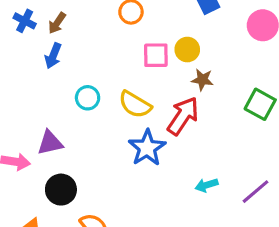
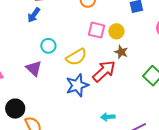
yellow semicircle: (135, 104) -> (76, 57), turned -75
purple triangle: (50, 143) -> (34, 68), moved, turned 42
black circle: (61, 190) -> (15, 109), moved

